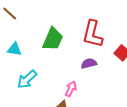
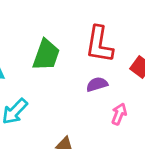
pink arrow: (71, 89) -> (119, 114), moved

